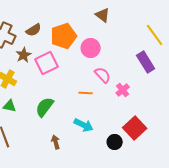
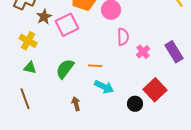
purple rectangle: (146, 62) -> (174, 52), moved
pink semicircle: (103, 75) -> (123, 37), turned 42
orange line: (86, 93) -> (95, 66), moved

